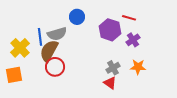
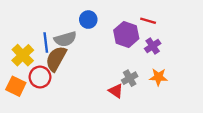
red circle: (55, 67) -> (40, 77), moved
orange square: (14, 75) -> (16, 86), turned 36
red triangle: (110, 83) -> (116, 91), moved

